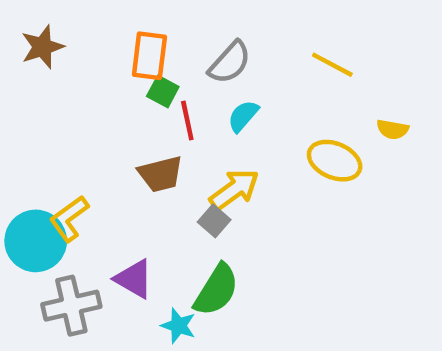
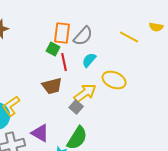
orange rectangle: (149, 56) -> (62, 33), moved
yellow semicircle: (393, 129) -> (156, 27), moved
yellow ellipse: (335, 161) -> (114, 80), moved

